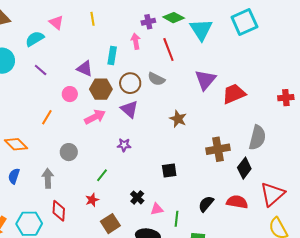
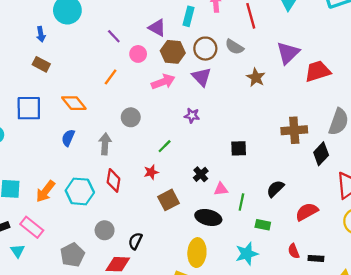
purple line: (41, 70) -> (114, 36), moved
brown star: (178, 119) -> (256, 77), moved
red semicircle: (237, 202) -> (307, 212), moved, turned -45

